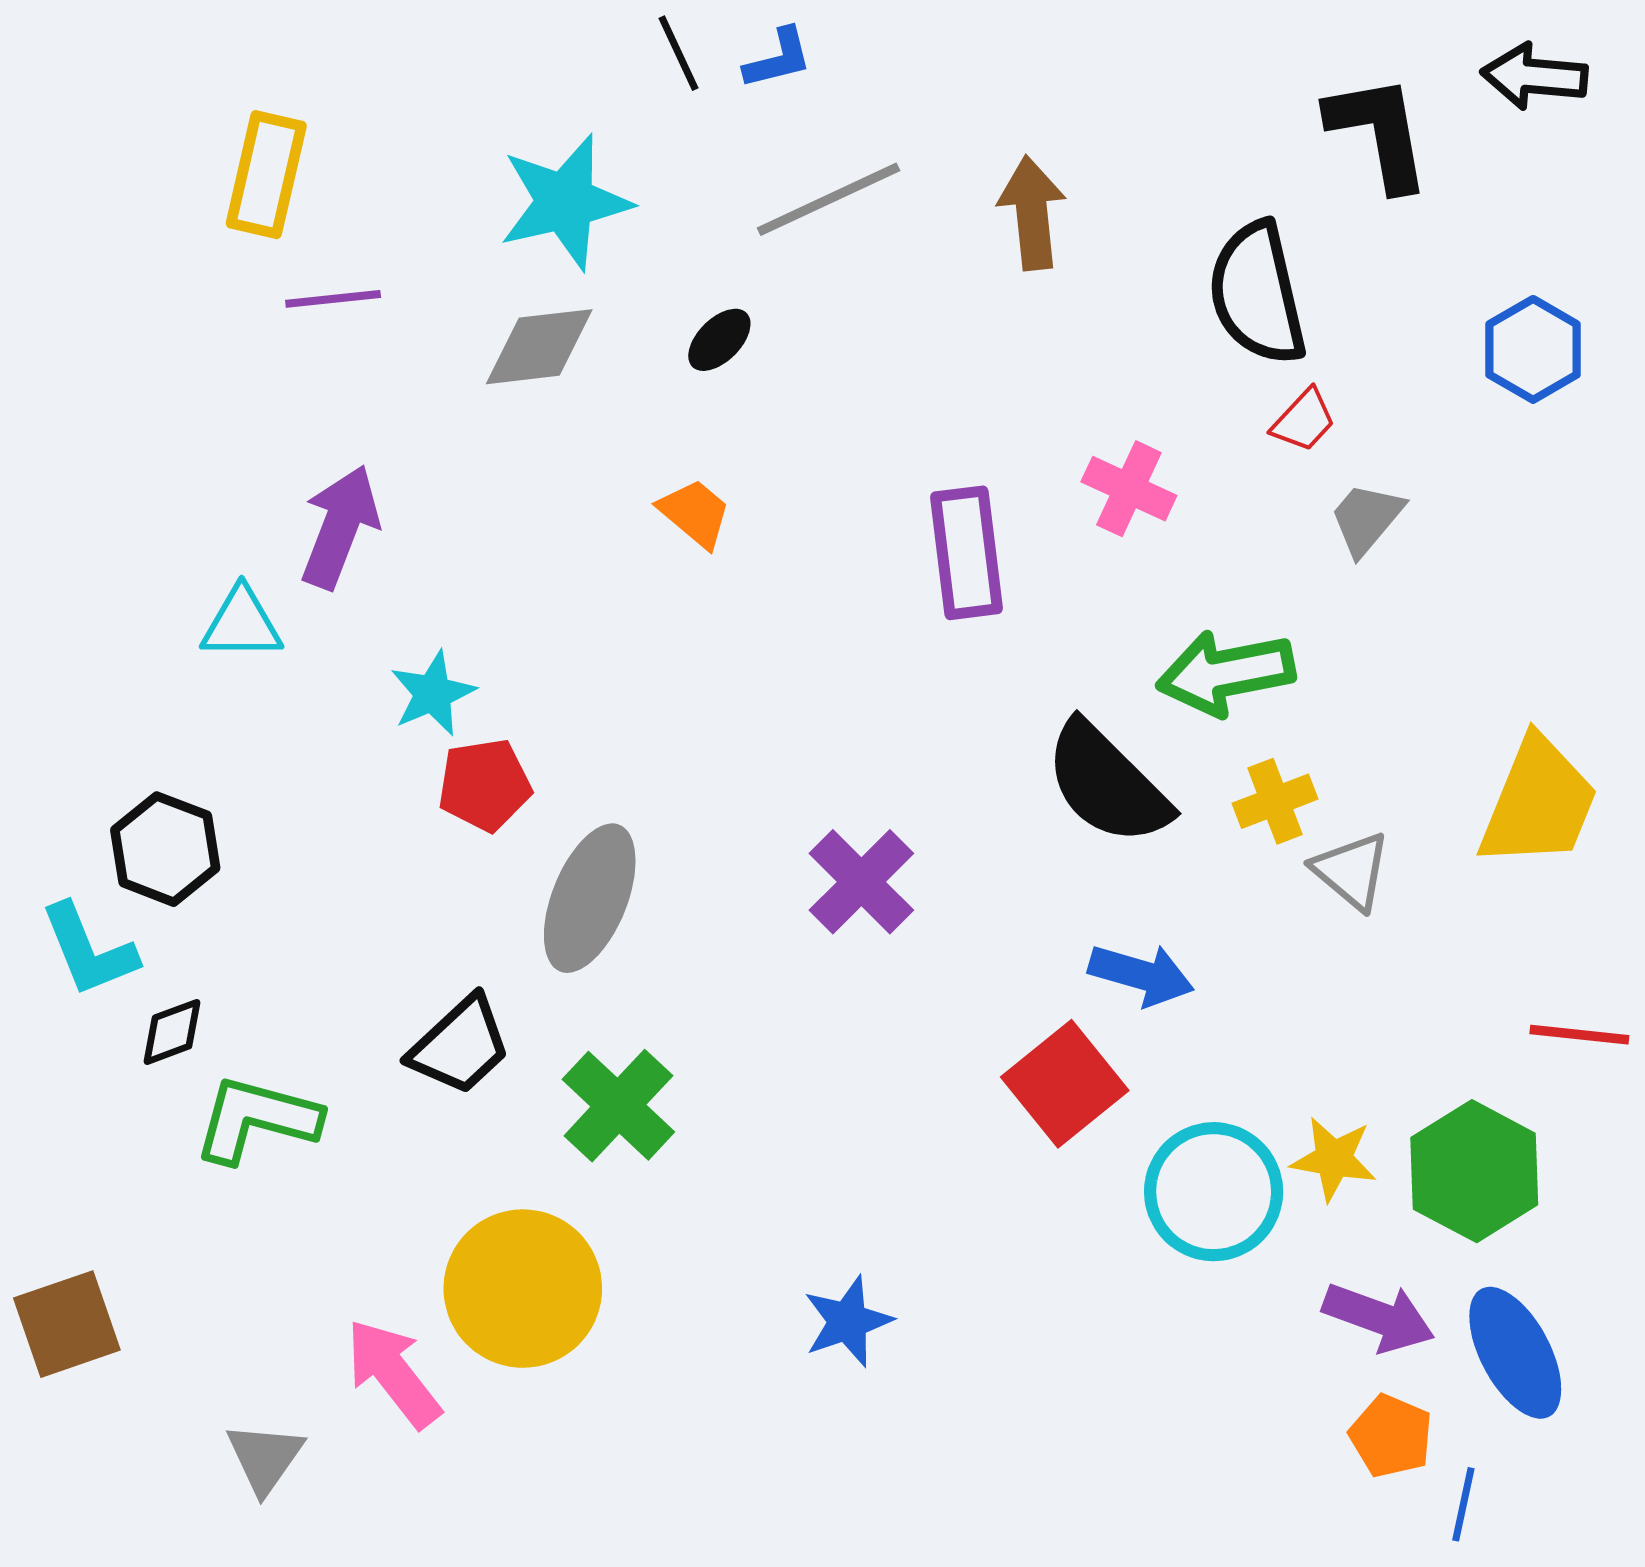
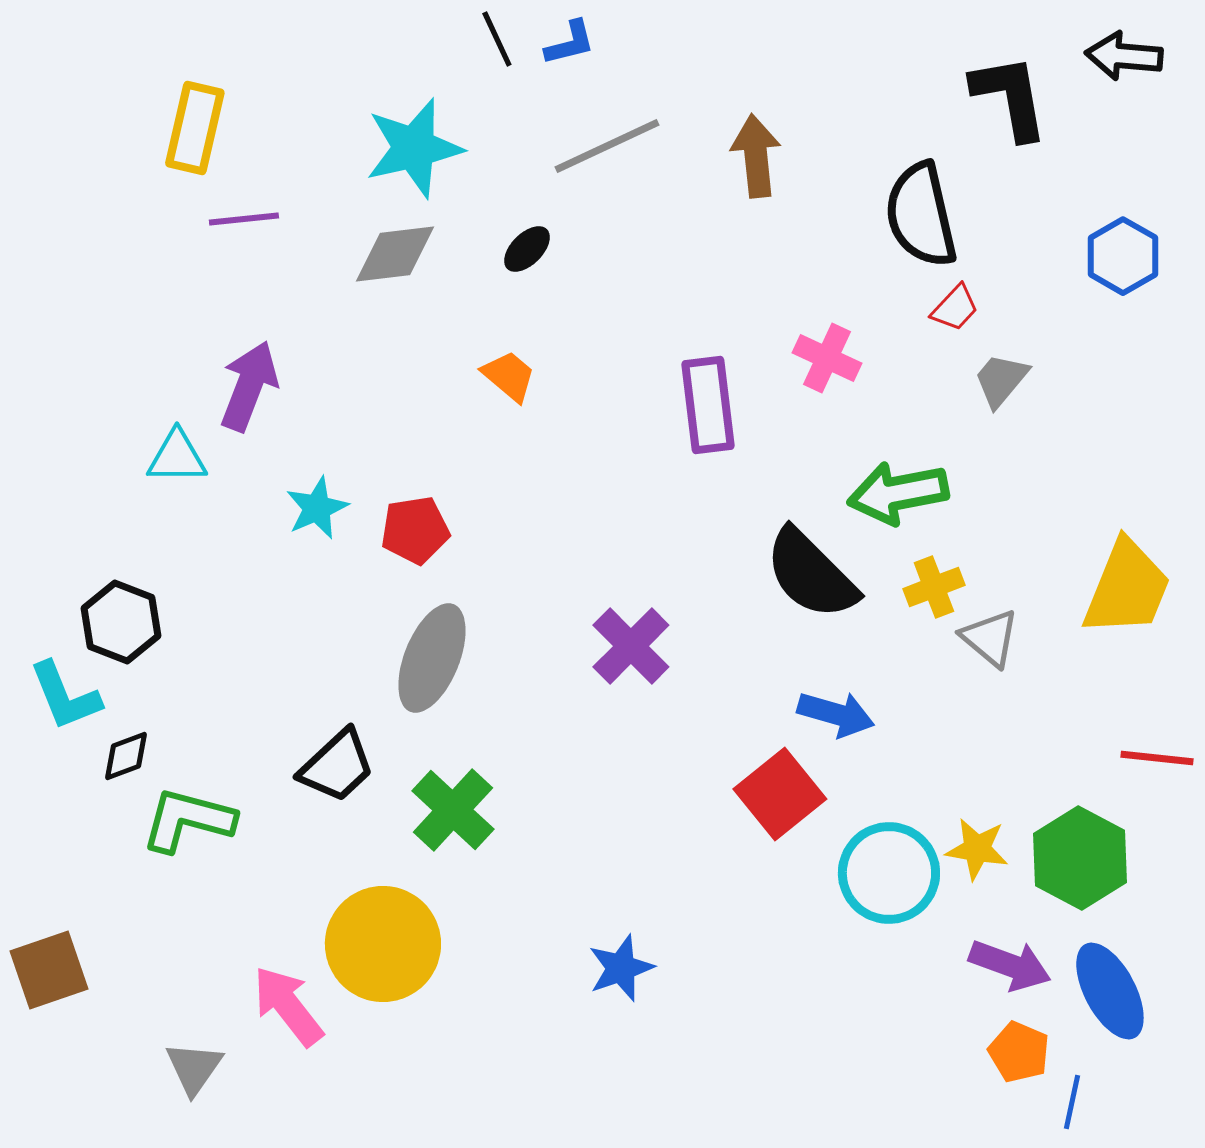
red pentagon: (485, 785) -> (415, 530), moved

